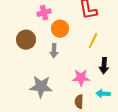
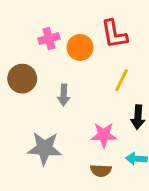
orange circle: (60, 29) -> (80, 47), moved
brown semicircle: (79, 102) -> (101, 171), turned -88

